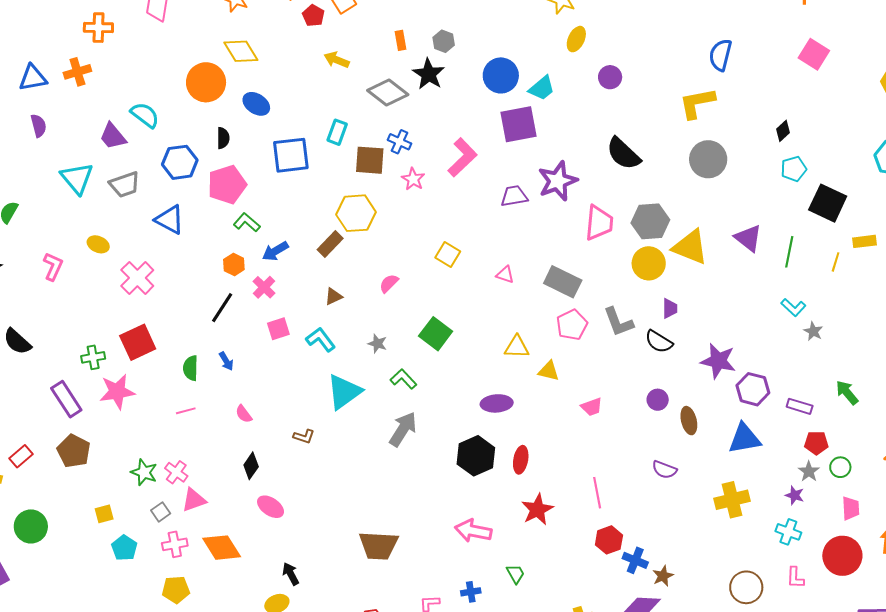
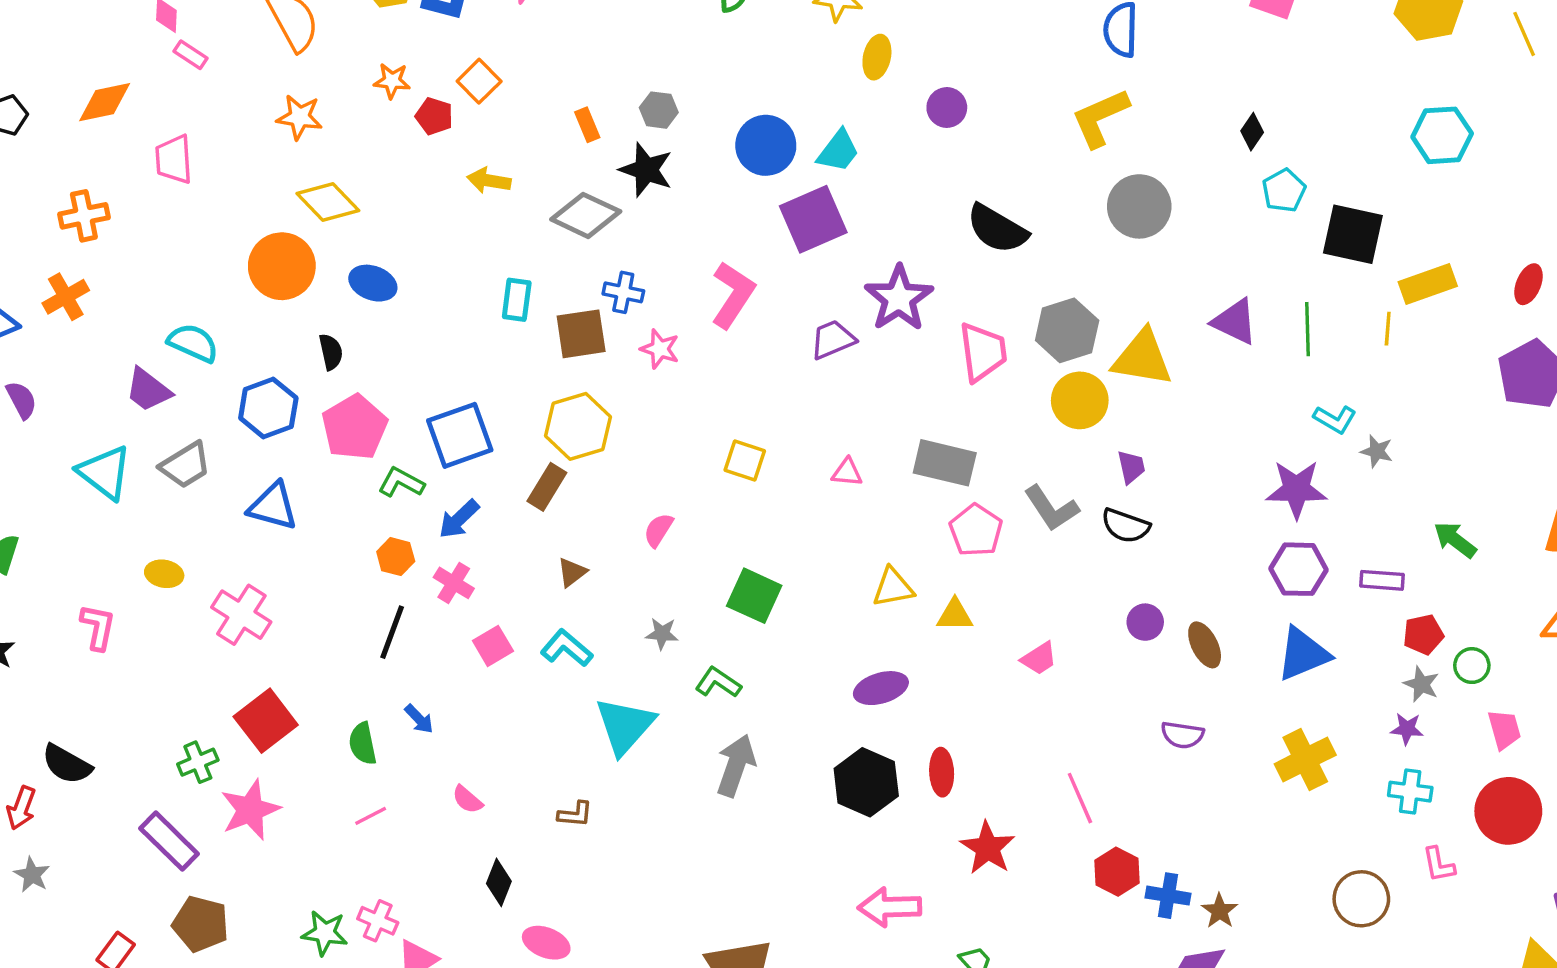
blue square: (291, 155) -> (460, 435), moved
yellow rectangle: (864, 241) -> (1428, 284), size x1.4
purple star: (718, 361) -> (1296, 489), moved

